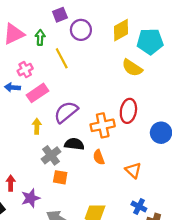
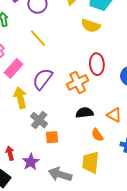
yellow line: (62, 58) -> (38, 38), moved
yellow arrow: (37, 126) -> (20, 98), size x1.5
black semicircle: (74, 144) -> (84, 113), moved
orange semicircle: (99, 157) -> (97, 135), moved

